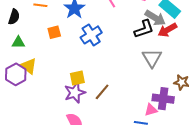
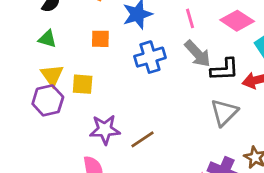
gray arrow: (155, 18) -> (198, 54), moved
purple hexagon: (16, 74) -> (48, 100), moved
yellow square: (77, 78) -> (83, 84), moved

